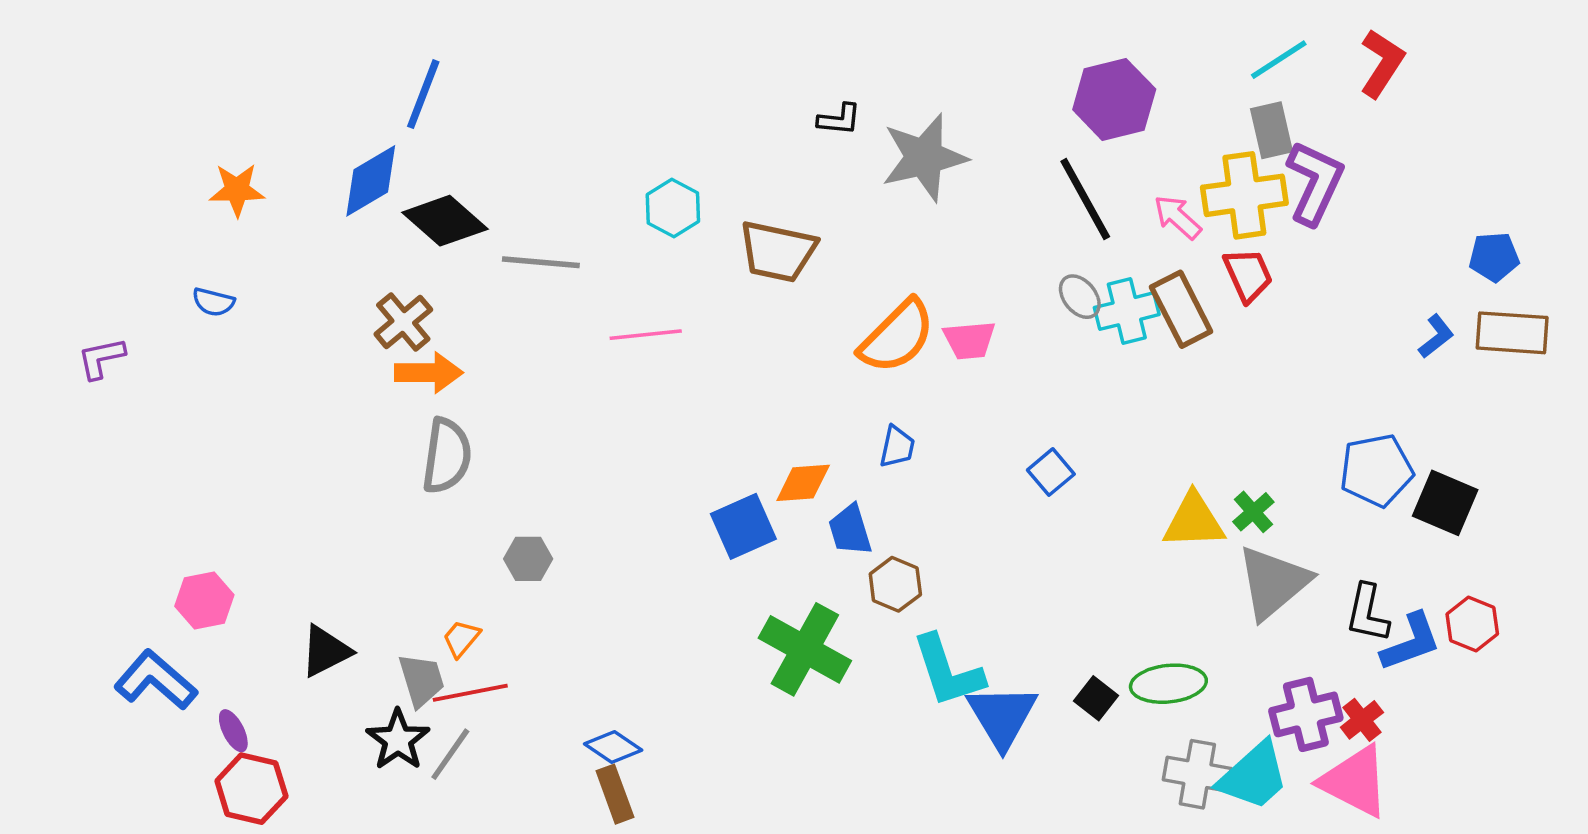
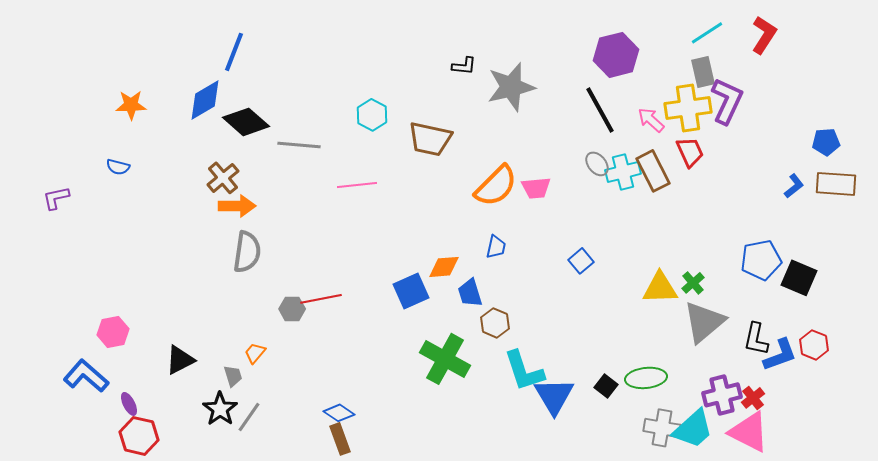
gray trapezoid: (421, 680) -> (233, 376), size x0.7
red line: (470, 693) -> (321, 299), moved

